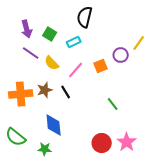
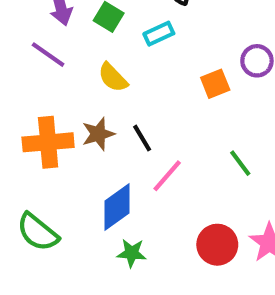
purple line: (31, 53) -> (48, 55), moved
pink line: (76, 70) -> (167, 176), moved
blue diamond: (54, 125) -> (117, 207), turned 60
green star: (45, 149) -> (132, 253), moved

